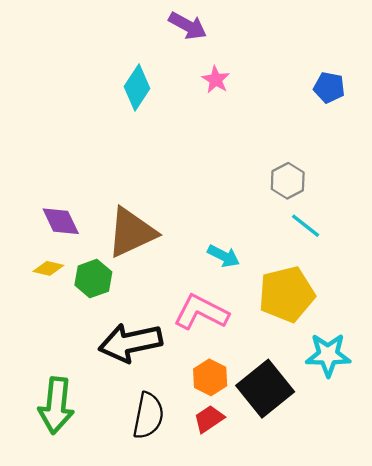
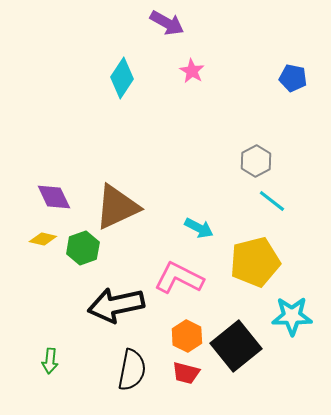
green arrow: (56, 405) -> (50, 361), size x0.5
red trapezoid: (209, 419) -> (186, 373), turned -132

